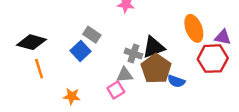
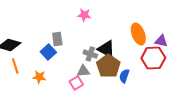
gray rectangle: (92, 35) -> (57, 39), turned 48
black triangle: (154, 47) -> (106, 49), turned 48
blue semicircle: (176, 81) -> (124, 76), turned 88
orange star: (72, 96) -> (39, 77), moved

